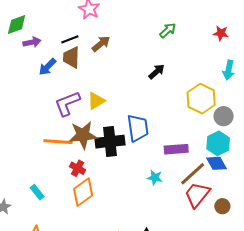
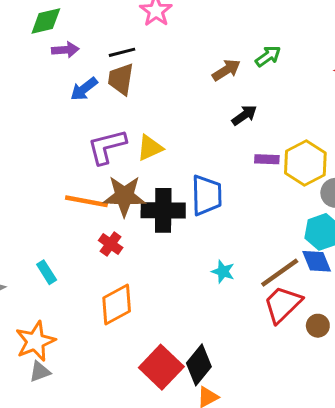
brown arrow: (101, 44) -> (226, 70), moved
purple rectangle: (176, 149) -> (267, 159), moved, size x0.7
orange diamond: (83, 192) -> (117, 304), moved

